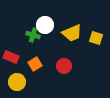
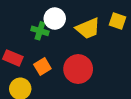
yellow square: (96, 38) -> (118, 21), moved
red circle: (64, 66) -> (78, 69), size x1.5

